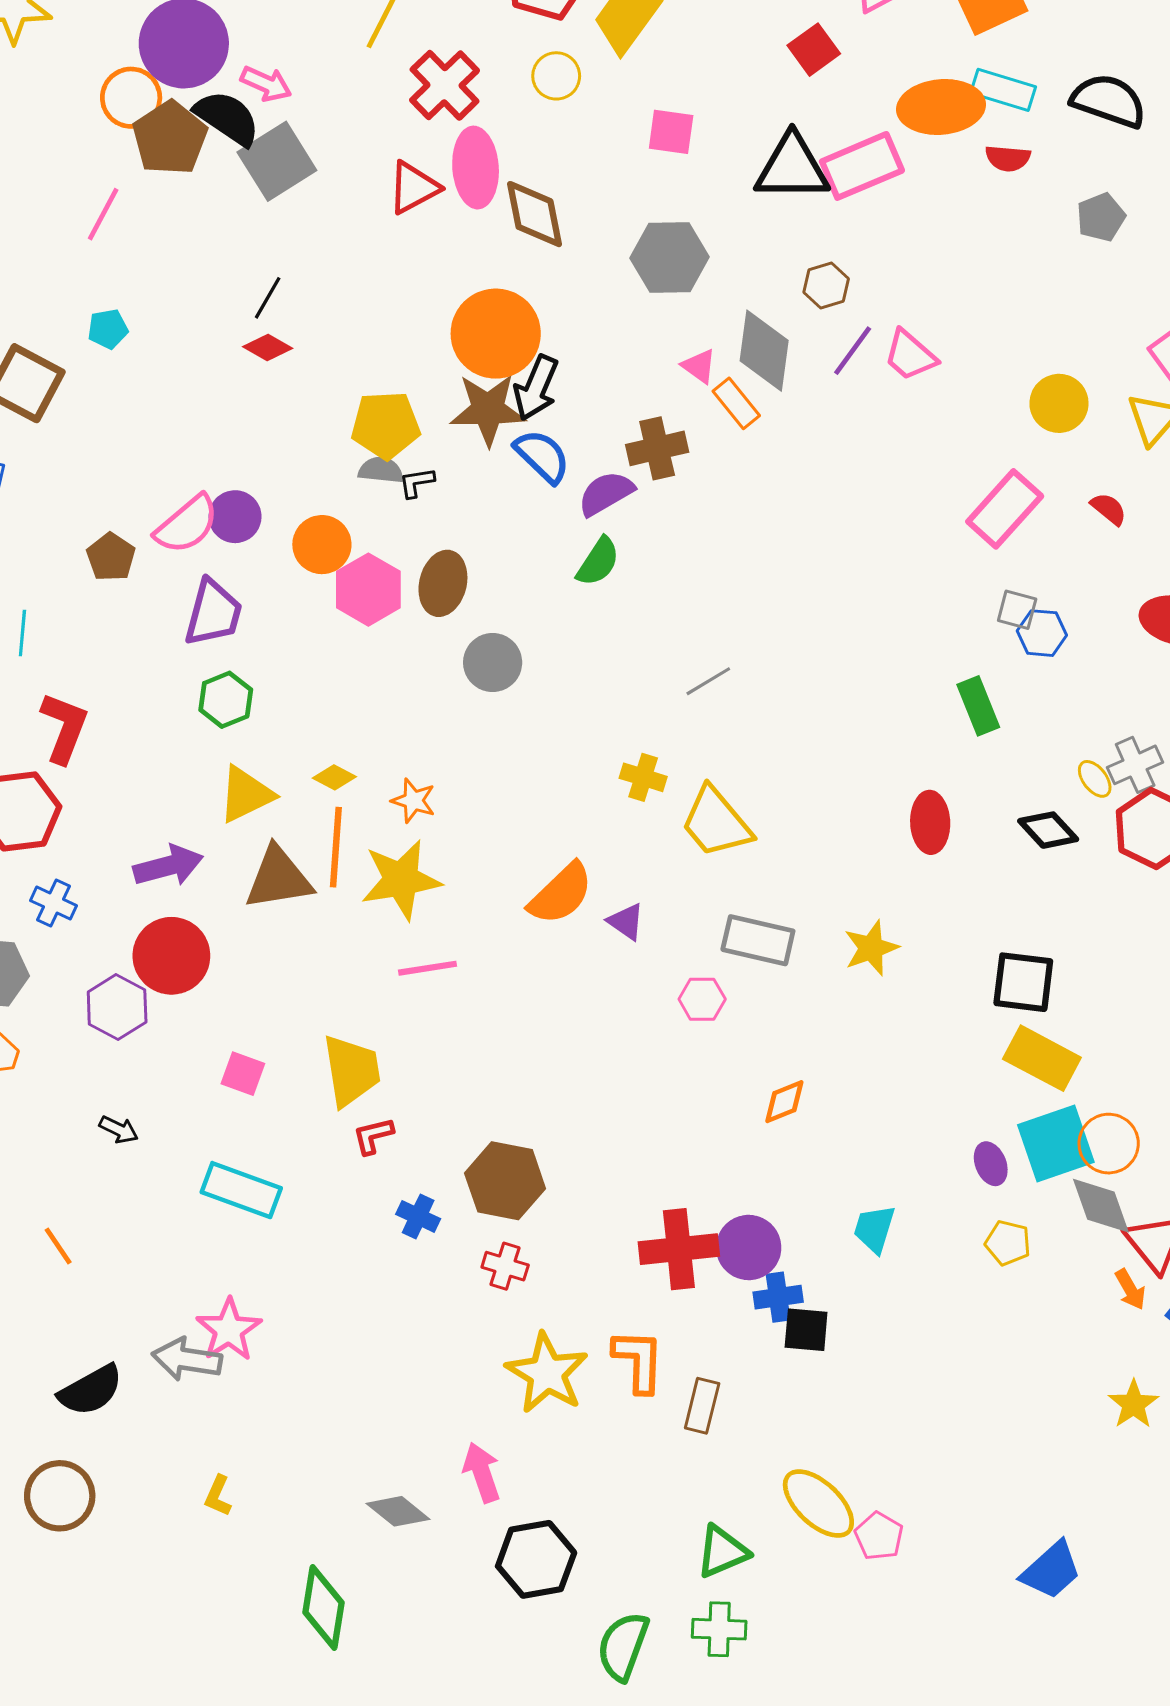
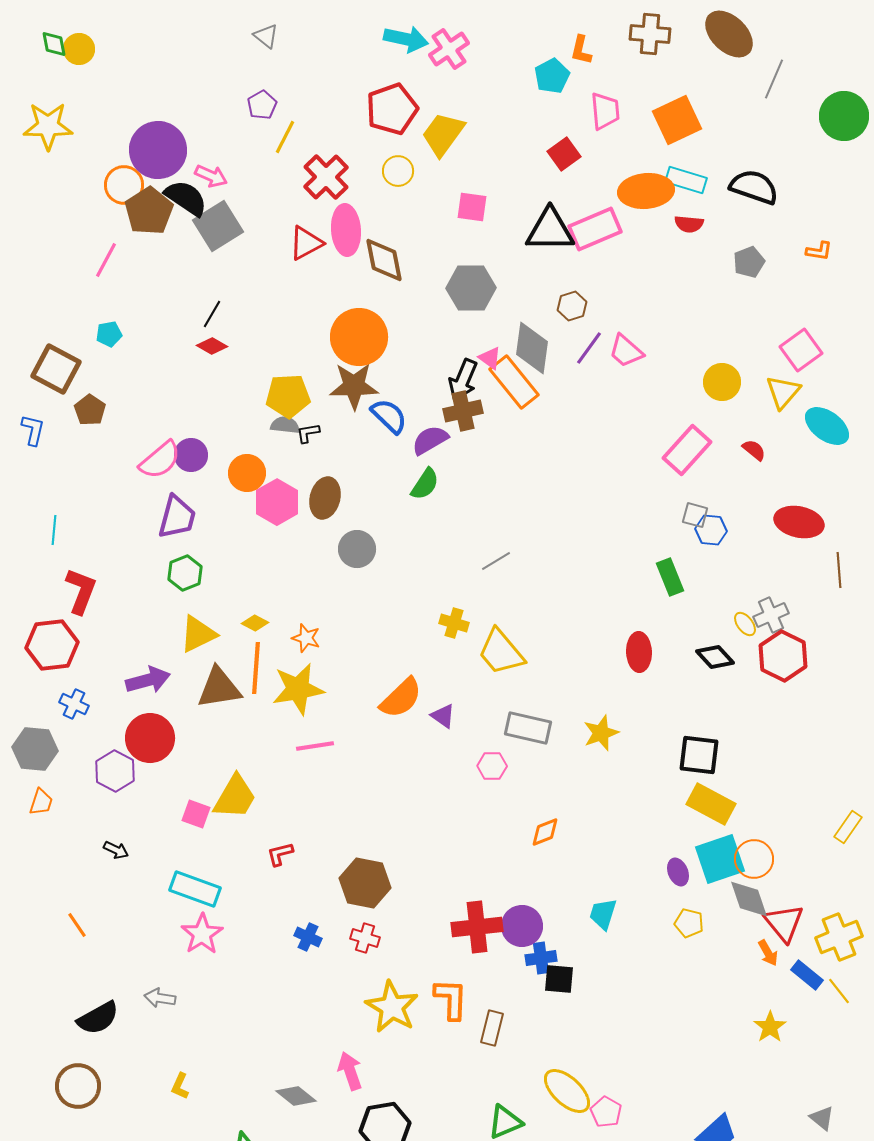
black arrow: (536, 388) -> (463, 380), moved
orange rectangle: (736, 403) -> (514, 382), size x1.6
brown pentagon: (111, 557) -> (90, 410), moved
yellow trapezoid: (351, 1071) -> (235, 797), moved, turned 39
blue cross: (418, 1216) -> (308, 937), moved
pink star: (229, 1330) -> (202, 934), moved
gray arrow: (187, 1359) -> (160, 998), size x0.7

